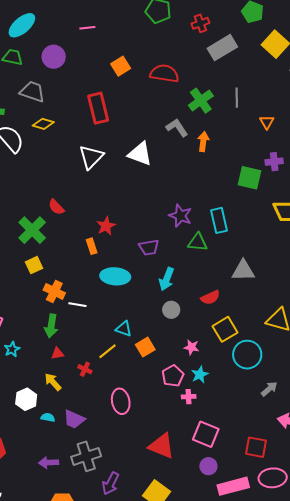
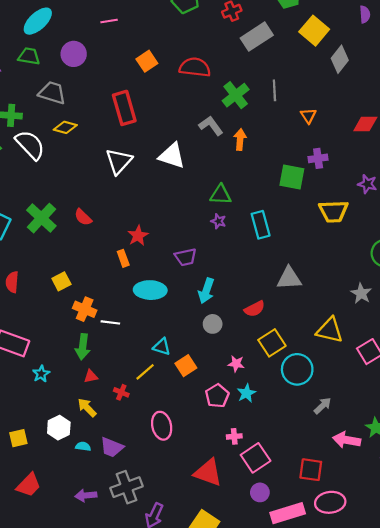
purple star: (180, 216) -> (218, 221), size x0.6
green cross: (32, 230) -> (41, 218), moved
green triangle: (198, 242) -> (221, 195), moved
pink cross: (189, 397) -> (234, 436), moved
pink square: (206, 434) -> (256, 458), turned 36

